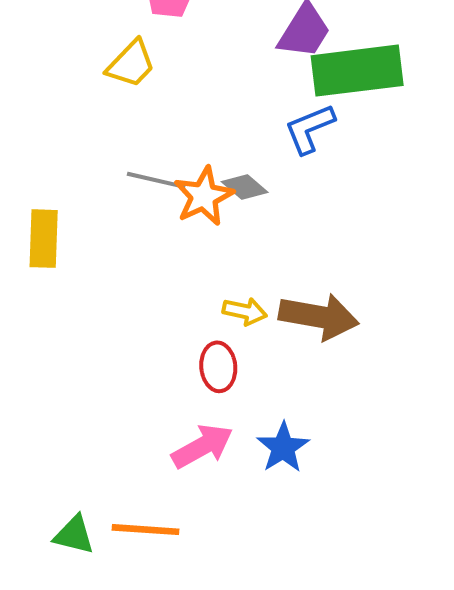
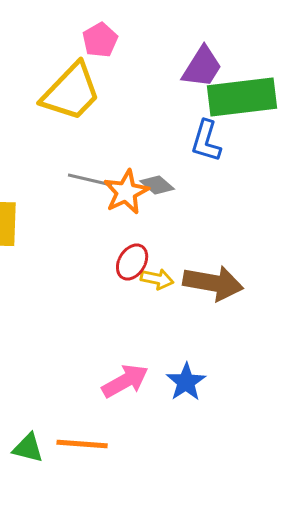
yellow trapezoid: (131, 64) -> (71, 92), size x1.6
blue L-shape: (310, 129) -> (206, 141), turned -51
red ellipse: (218, 367) -> (132, 262), moved, turned 36

